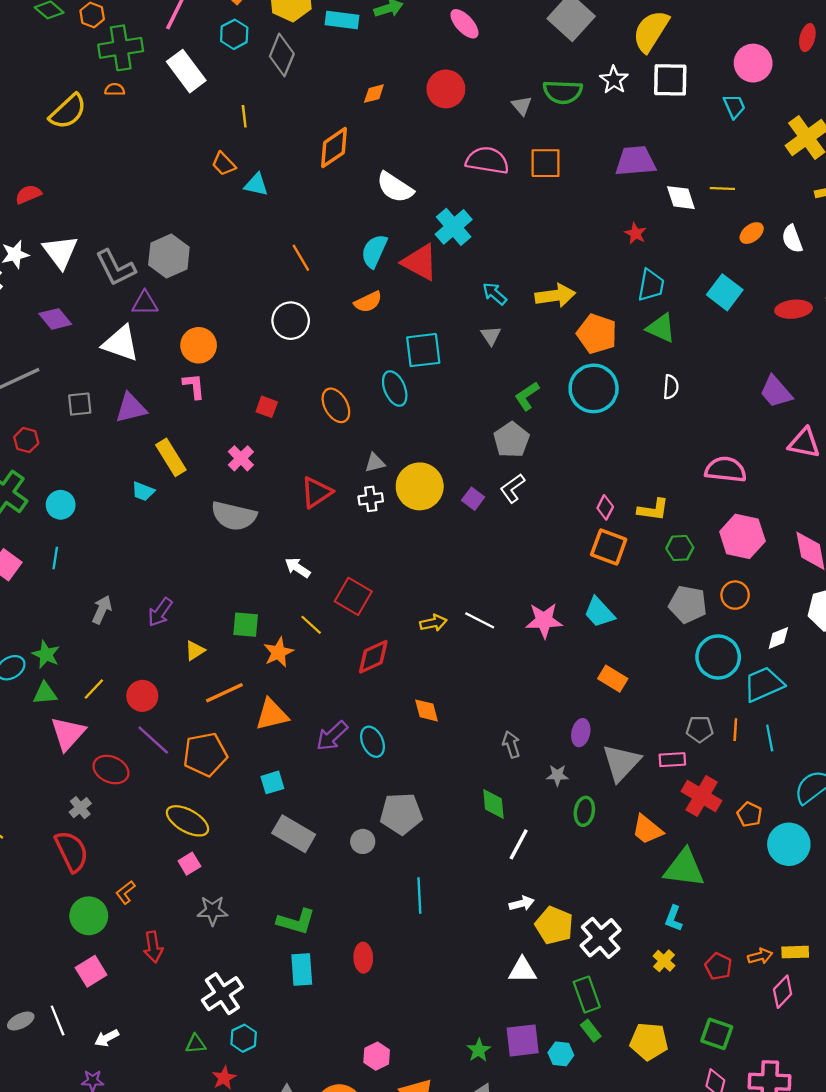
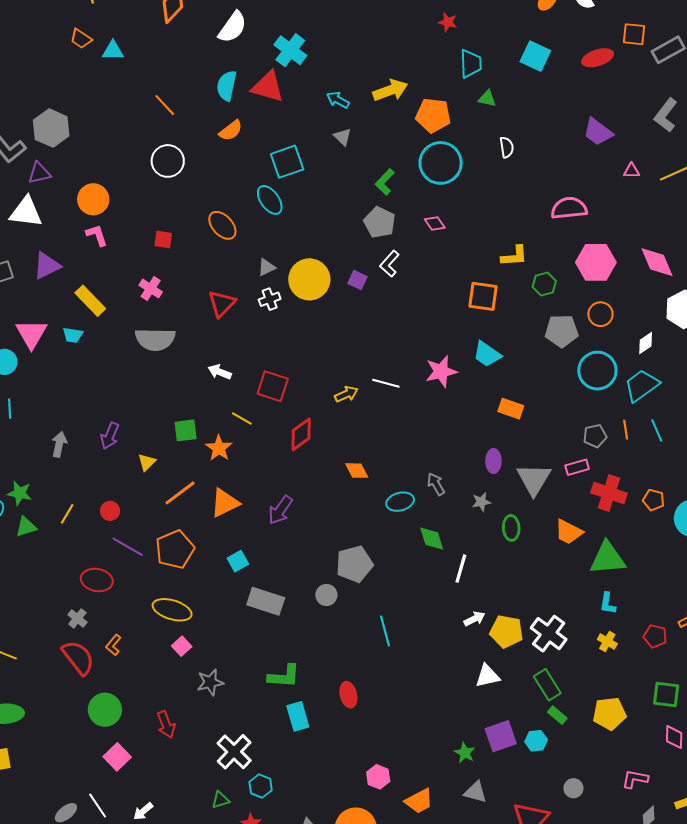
white semicircle: (395, 187) -> (233, 27), turned -76
green triangle: (661, 328) -> (487, 99), size x0.7
pink triangle: (804, 443) -> (632, 171), size x0.6
pink diamond: (605, 507) -> (435, 224), moved, turned -50
red circle: (142, 696) -> (110, 511), size x0.7
pink triangle: (68, 733) -> (31, 334), moved
cyan ellipse: (373, 742) -> (400, 502), moved, turned -68
orange L-shape: (125, 892) -> (113, 645), moved

